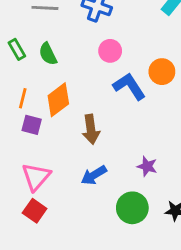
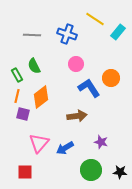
green rectangle: (17, 49) -> (17, 75), moved
brown arrow: (91, 129) -> (77, 116), moved, turned -90
pink triangle: (36, 177) -> (39, 143), moved
red square: (35, 211) -> (25, 172), turned -35

